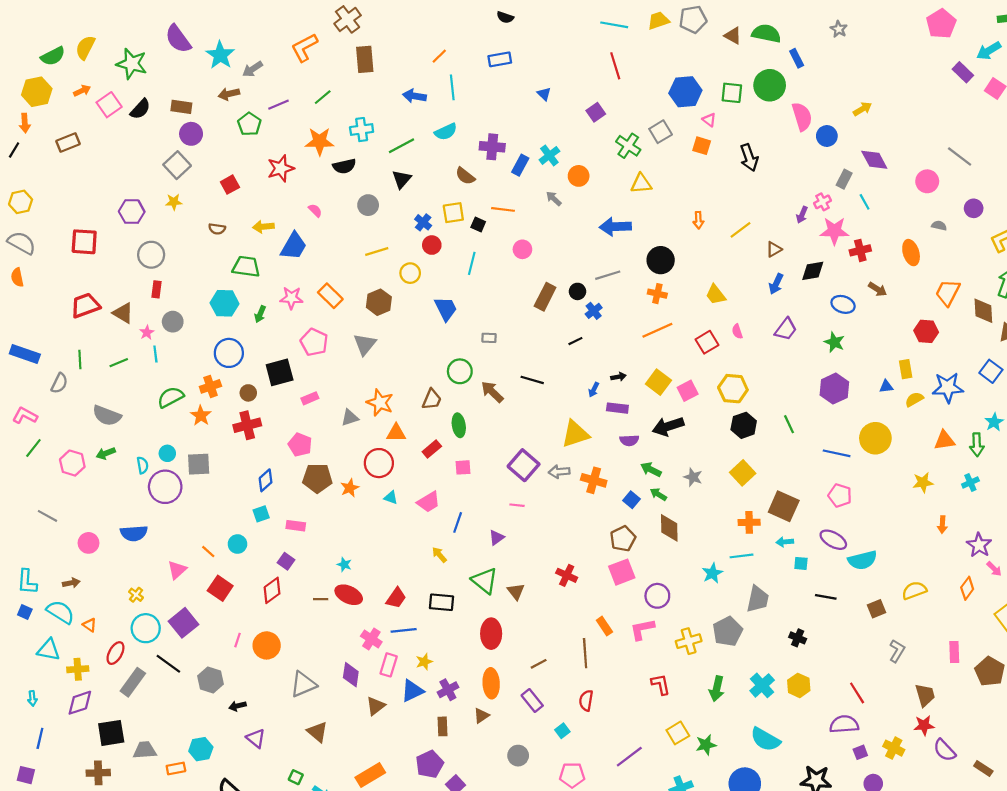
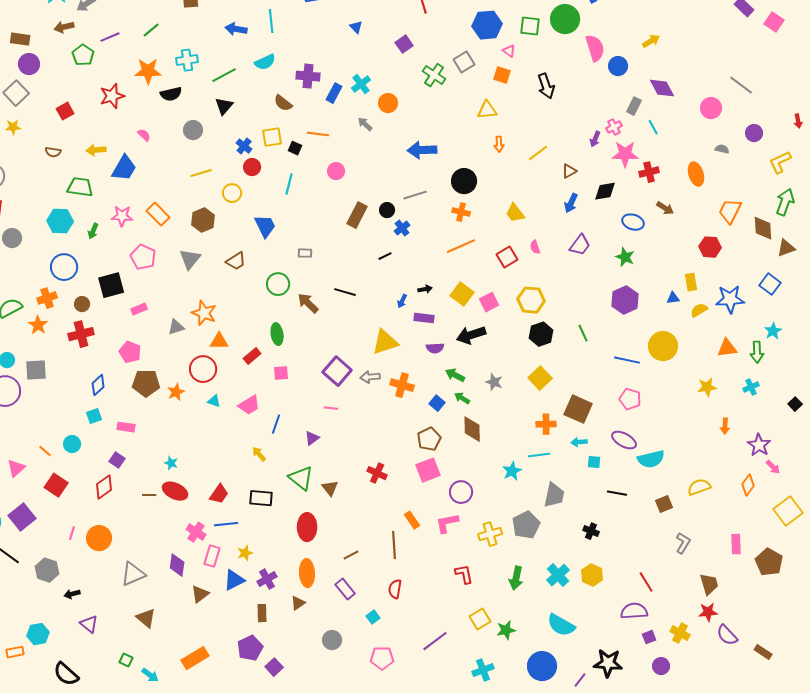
yellow triangle: (641, 183) -> (487, 110), moved
brown trapezoid: (432, 399) -> (236, 261), moved, turned 35

